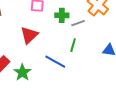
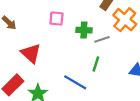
red triangle: (29, 35) -> (31, 53), moved, turned -36

